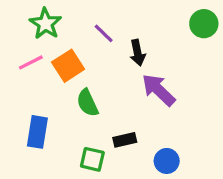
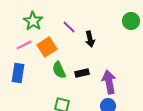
purple arrow: (159, 90) -> (109, 82), moved, turned 35
blue rectangle: (37, 132) -> (18, 73), moved
black rectangle: (125, 140) -> (82, 73), moved

